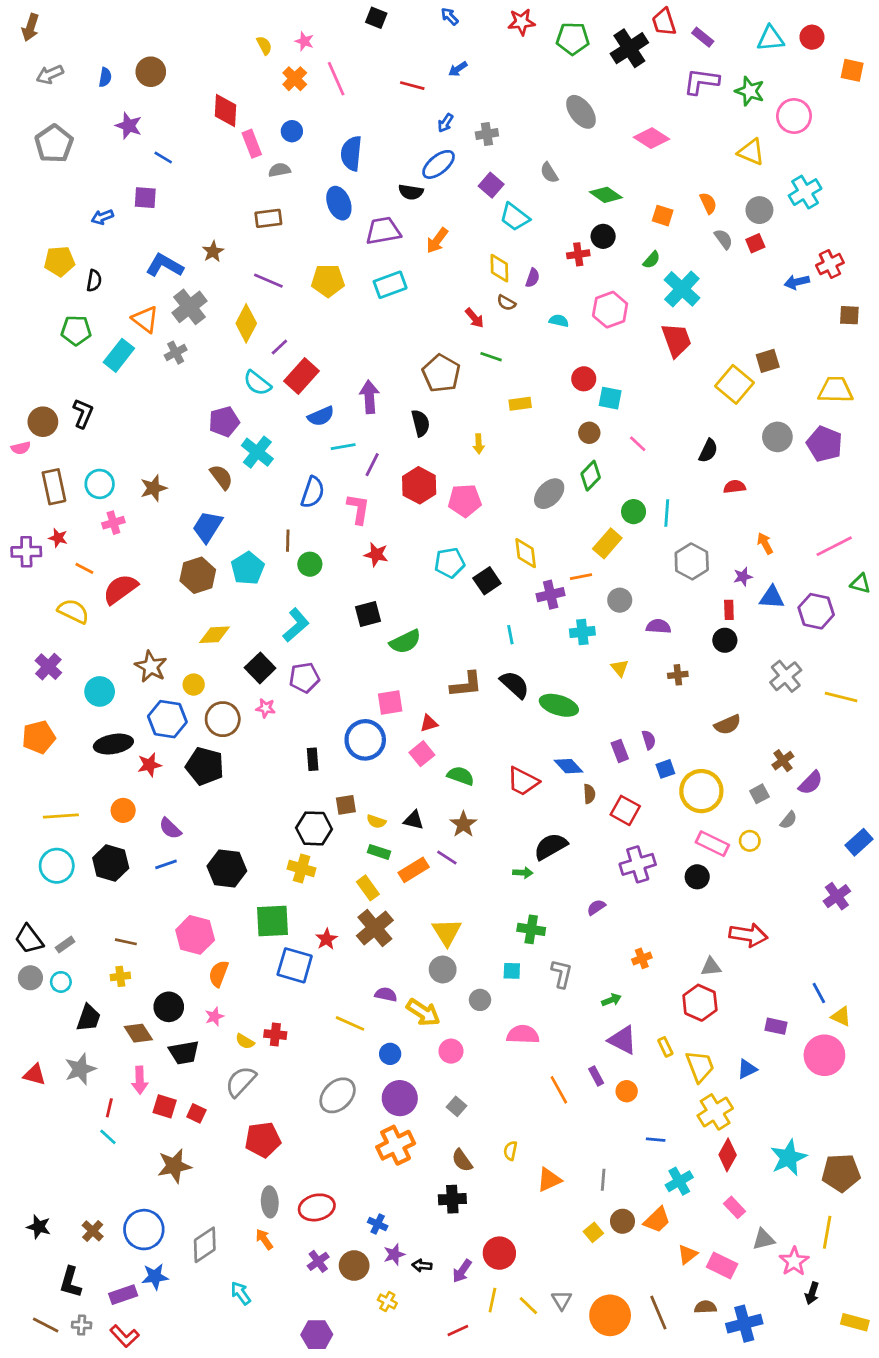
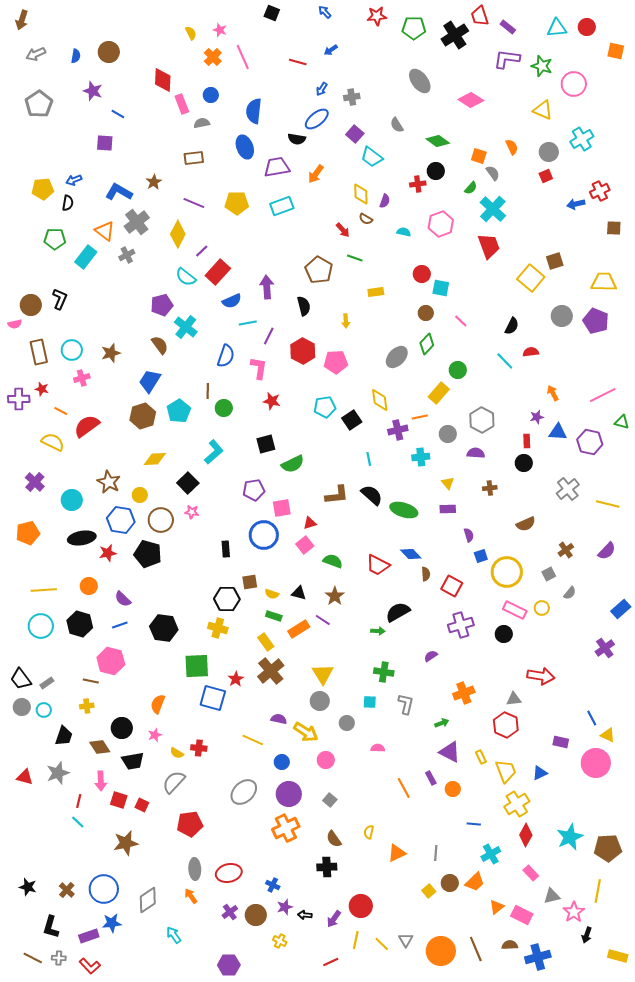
blue arrow: (102, 217) -> (74, 180), moved
gray semicircle: (723, 239) -> (493, 173), moved
cyan line: (667, 513) -> (505, 361), moved, turned -48
gray hexagon: (692, 561) -> (482, 420), moved
purple pentagon: (304, 678) -> (254, 490), moved
purple rectangle: (620, 751) -> (448, 509), moved, turned -70
purple semicircle: (811, 783) -> (607, 551), moved
pink hexagon: (195, 935) -> (111, 661), moved
orange cross: (642, 958) -> (464, 693), size x1.5
pink semicircle: (523, 1035) -> (378, 748), size x0.6

